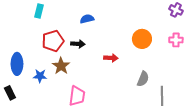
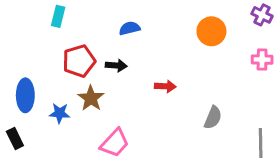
orange circle: (142, 39) -> (211, 31), moved
pink trapezoid: (77, 96) -> (115, 143), turned 35
gray line: (162, 96) -> (261, 143), moved

